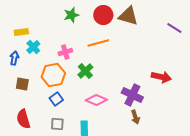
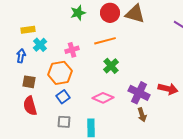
green cross: (85, 71) -> (111, 66), moved
red arrow: (161, 77) -> (168, 89), moved
red semicircle: (23, 119) -> (30, 106), moved

